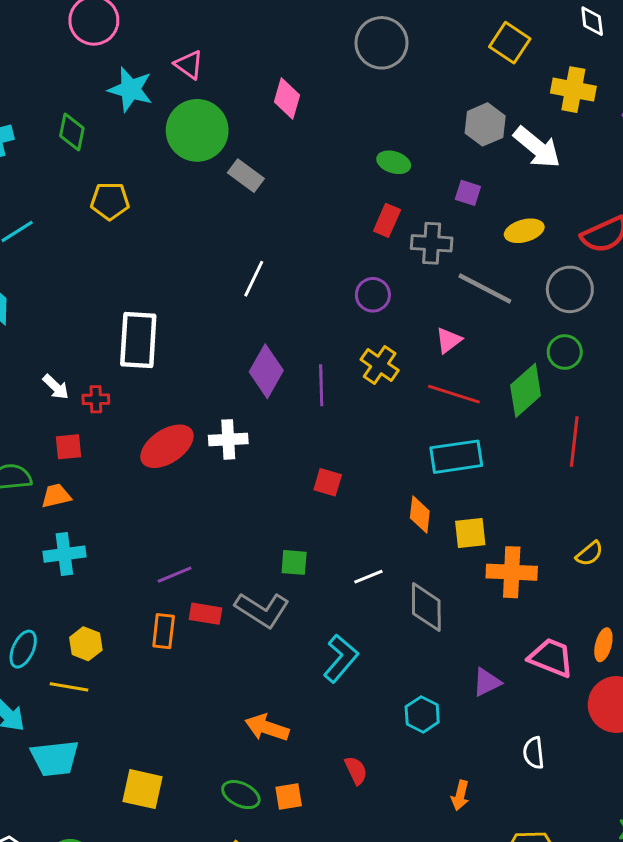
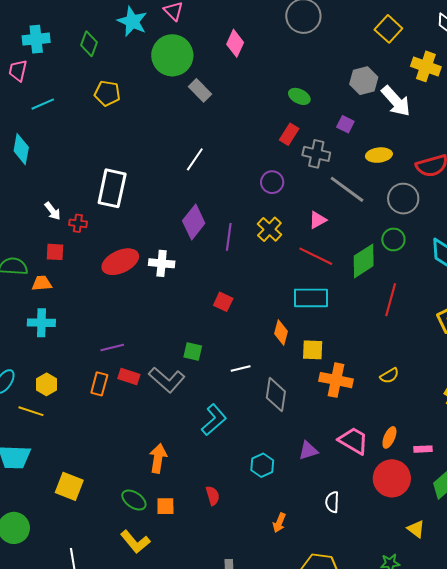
orange arrow: (267, 728) -> (158, 458), turned 72

